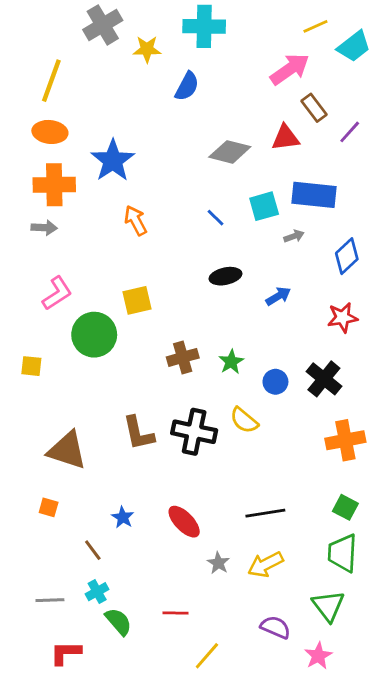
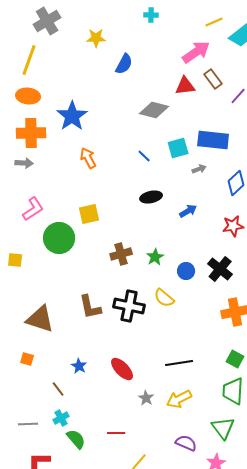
gray cross: (103, 25) -> (47, 21), moved
cyan cross: (204, 26) -> (151, 15), moved, size x0.5
red triangle: (285, 138) -> (185, 86), moved

